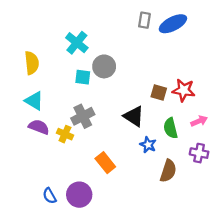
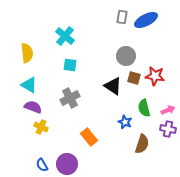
gray circle: (104, 66) -> (126, 56), moved
black triangle: (134, 116) -> (113, 86), moved
pink arrow: (199, 121) -> (168, 110), moved
yellow cross: (65, 134) -> (41, 127), moved

